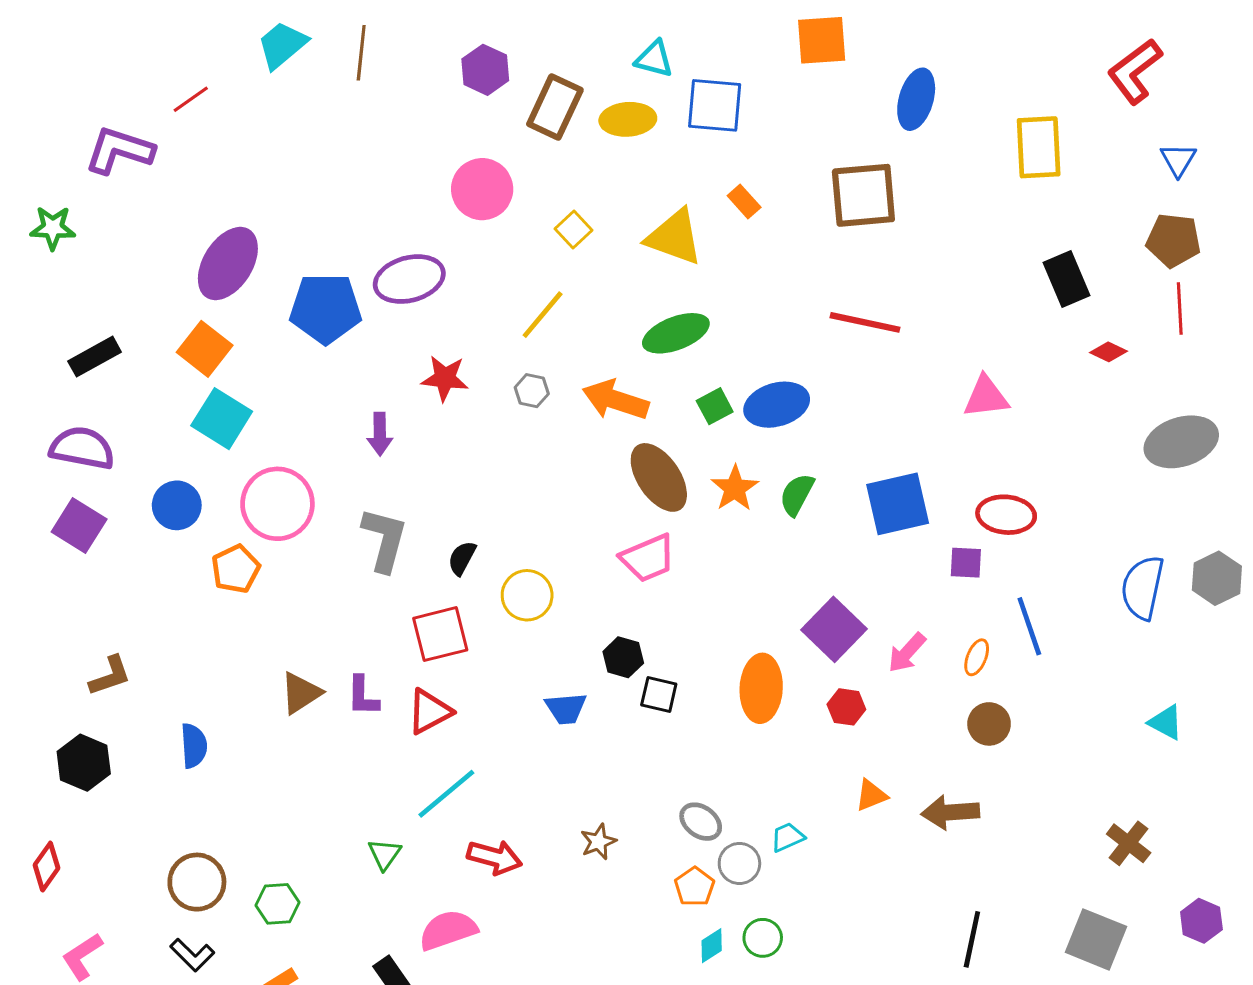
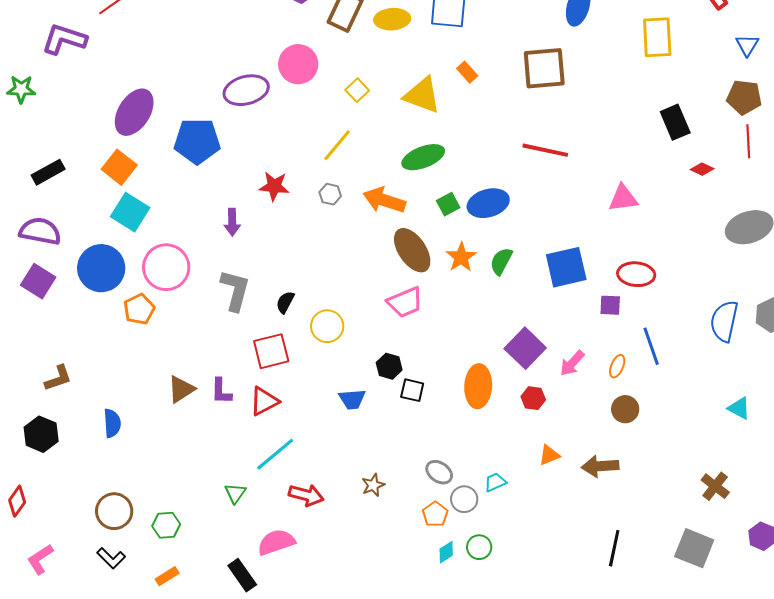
purple ellipse: (409, 279) -> (246, 90), moved
blue circle: (177, 505) -> (101, 268), size x1.5

